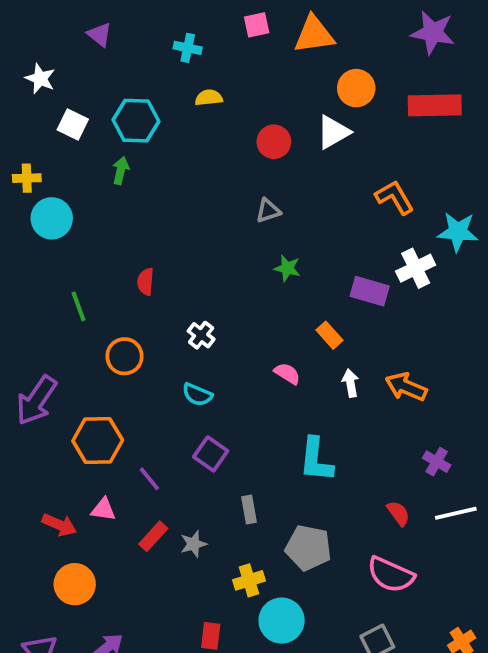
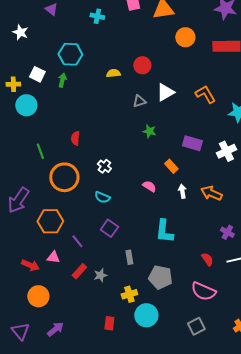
yellow semicircle: (209, 98) -> (113, 73), moved
white square: (73, 124) -> (37, 74), moved
white triangle: (333, 132) -> (165, 92), moved
white cross: (416, 268) -> (226, 151), moved
orange circle: (124, 356) -> (64, 177), size x1.5

